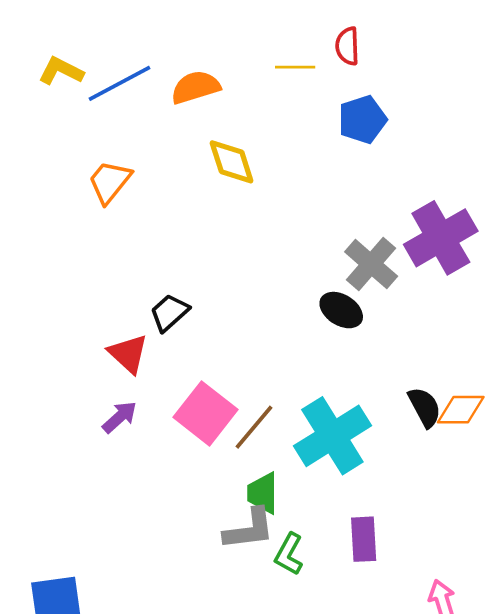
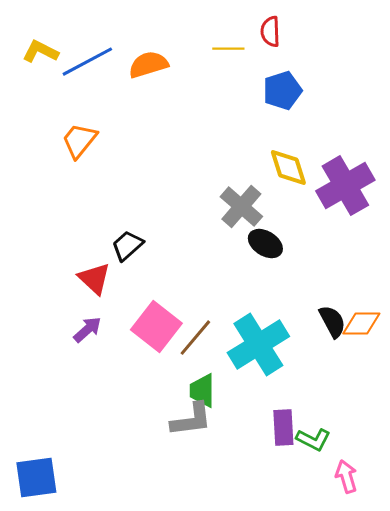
yellow diamond: (232, 162) -> (288, 168), moved
gray cross: (371, 264) -> (241, 207), moved
green L-shape: (289, 554) -> (313, 440), moved, turned -92

